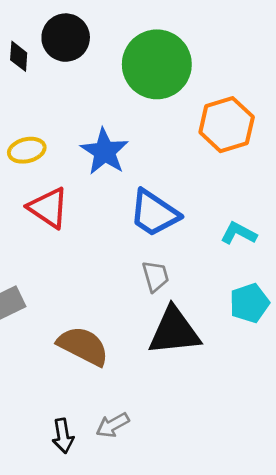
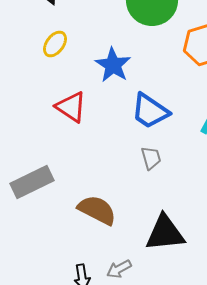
yellow ellipse: (27, 150) -> (55, 44), moved, turned -40
black triangle: (174, 331) -> (165, 233), moved

